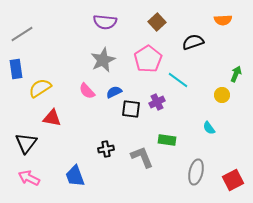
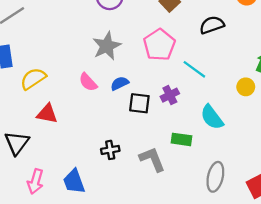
cyan semicircle: (209, 128) -> (212, 117), moved, size x1.6
pink arrow: (29, 178) -> (35, 181), moved, turned -100

